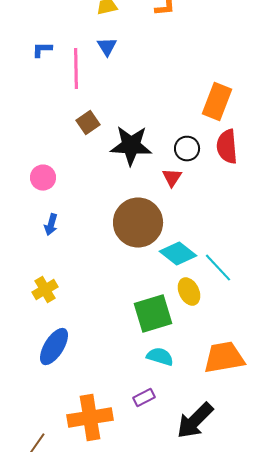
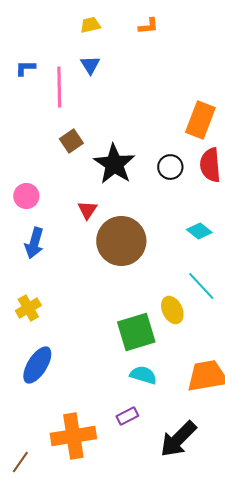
black star: (131, 146) -> (114, 164), turned 30
red triangle: (172, 178) -> (87, 210), moved
blue arrow: (51, 225) -> (34, 243), size x1.4
cyan diamond: (178, 254) -> (199, 231), moved, size x0.7

